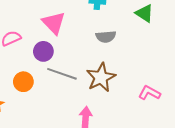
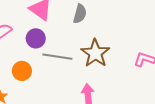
gray semicircle: (106, 37) -> (80, 14), moved, turned -60

